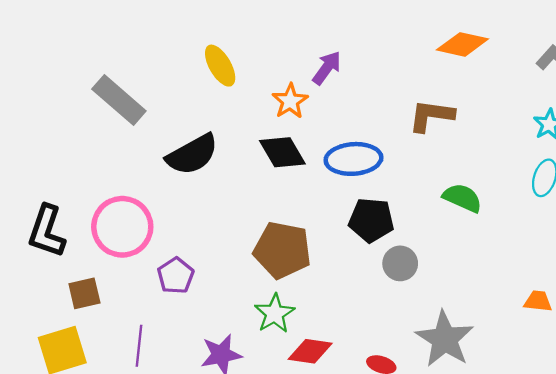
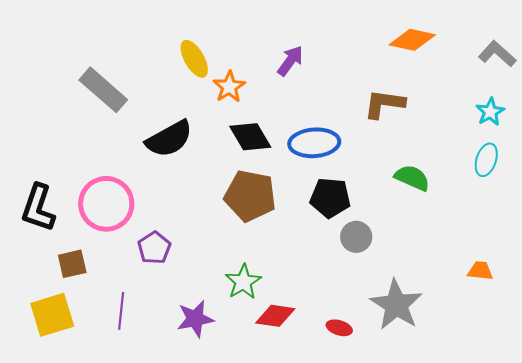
orange star: (290, 101) -> (229, 87), moved
brown pentagon: (282, 250) -> (250, 196), moved

